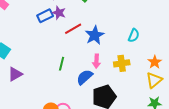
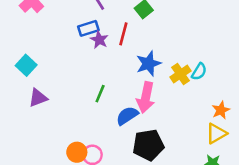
purple star: (59, 13) -> (99, 40), moved
red line: (73, 29) -> (123, 34), moved, turned -54
pink arrow: (96, 61) -> (146, 97), size x1.6
yellow cross: (122, 63) -> (180, 74), moved, turned -35

